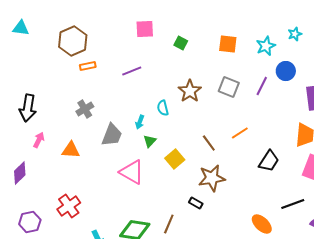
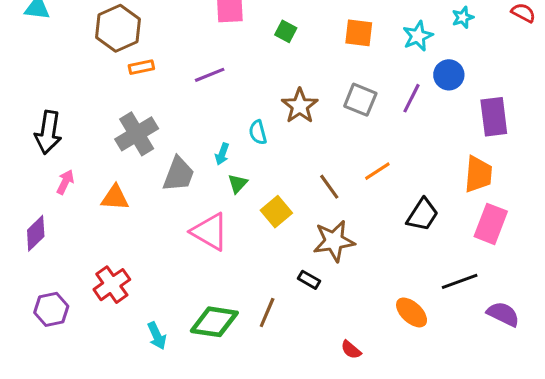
gray cross: (85, 109) -> (137, 134), size x1.5

